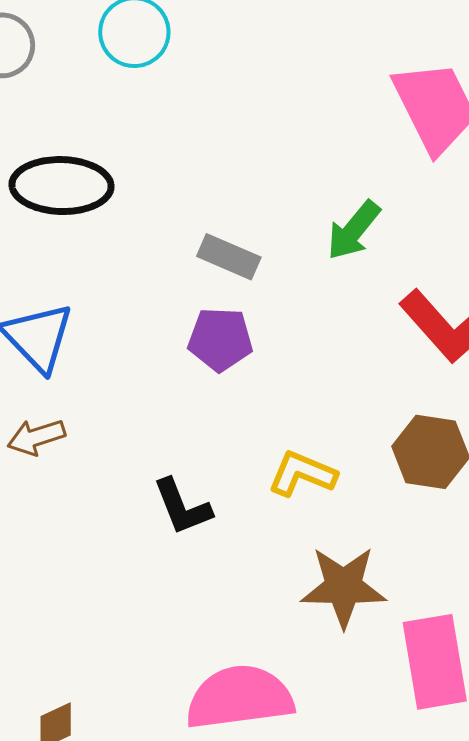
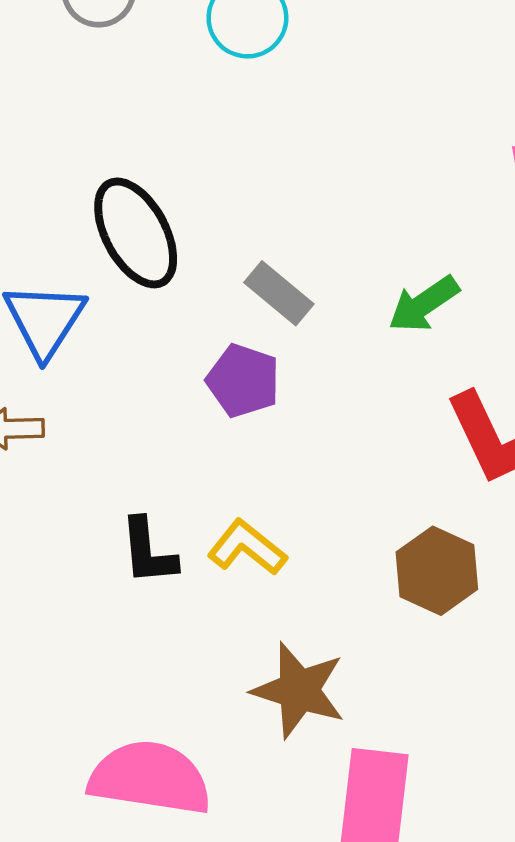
black ellipse: (62, 186) -> (136, 233), moved, turned 44
yellow L-shape: (302, 474) -> (247, 547), moved

